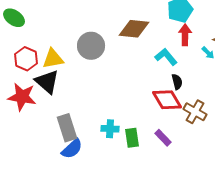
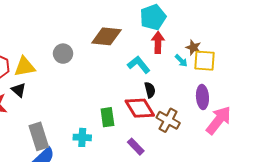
gray circle: (91, 46) -> (63, 54), size x0.7
black triangle: (47, 82) -> (19, 90), size x0.6
green rectangle: (132, 138) -> (107, 117), moved

